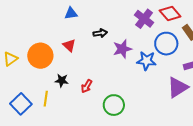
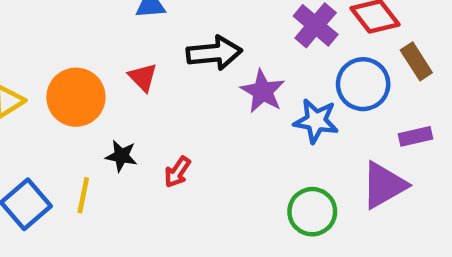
black arrow: (100, 33) -> (214, 53), size x1.6
purple star: (122, 49) -> (263, 91), turned -30
green circle: (114, 105) -> (312, 212), moved

